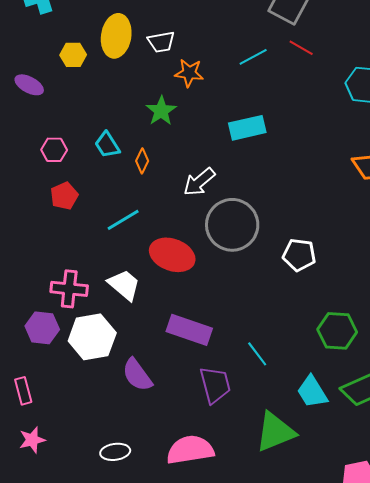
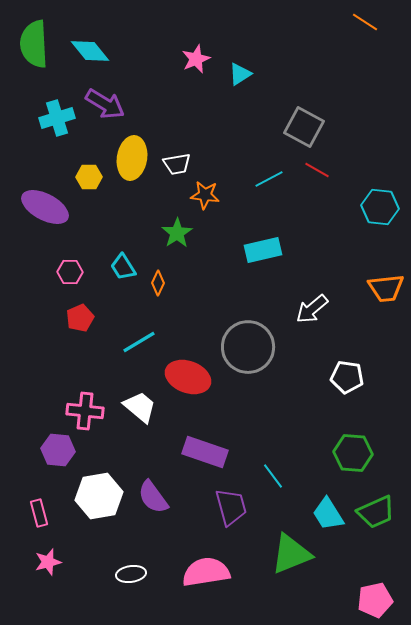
purple ellipse: (29, 85) -> (45, 207), size x1.6
white arrow: (199, 182) -> (312, 309), moved
white pentagon: (299, 255) -> (347, 377), moved
white hexagon: (92, 337) -> (99, 496), moved

